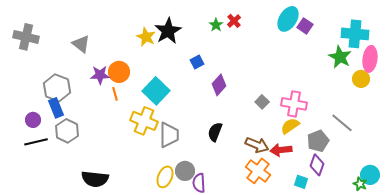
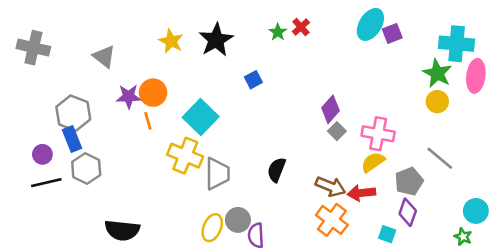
purple square: (305, 26) -> (392, 33), turned 35
yellow star: (146, 37) -> (171, 41), moved
yellow circle: (361, 79) -> (437, 102), moved
purple diamond: (219, 85) -> (331, 109), moved
cyan circle: (370, 175) -> (476, 211), moved

